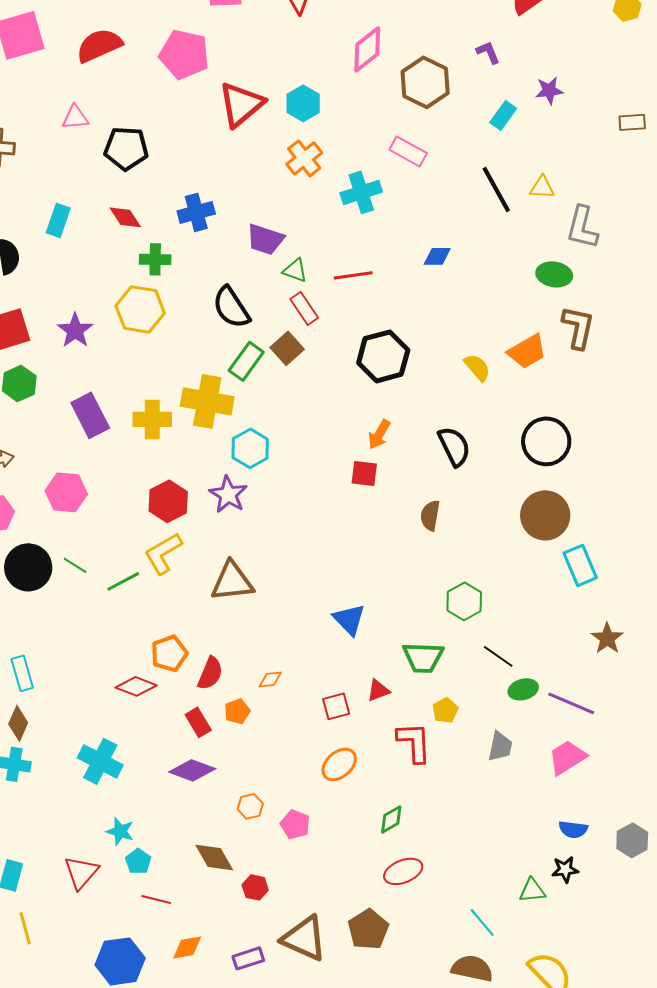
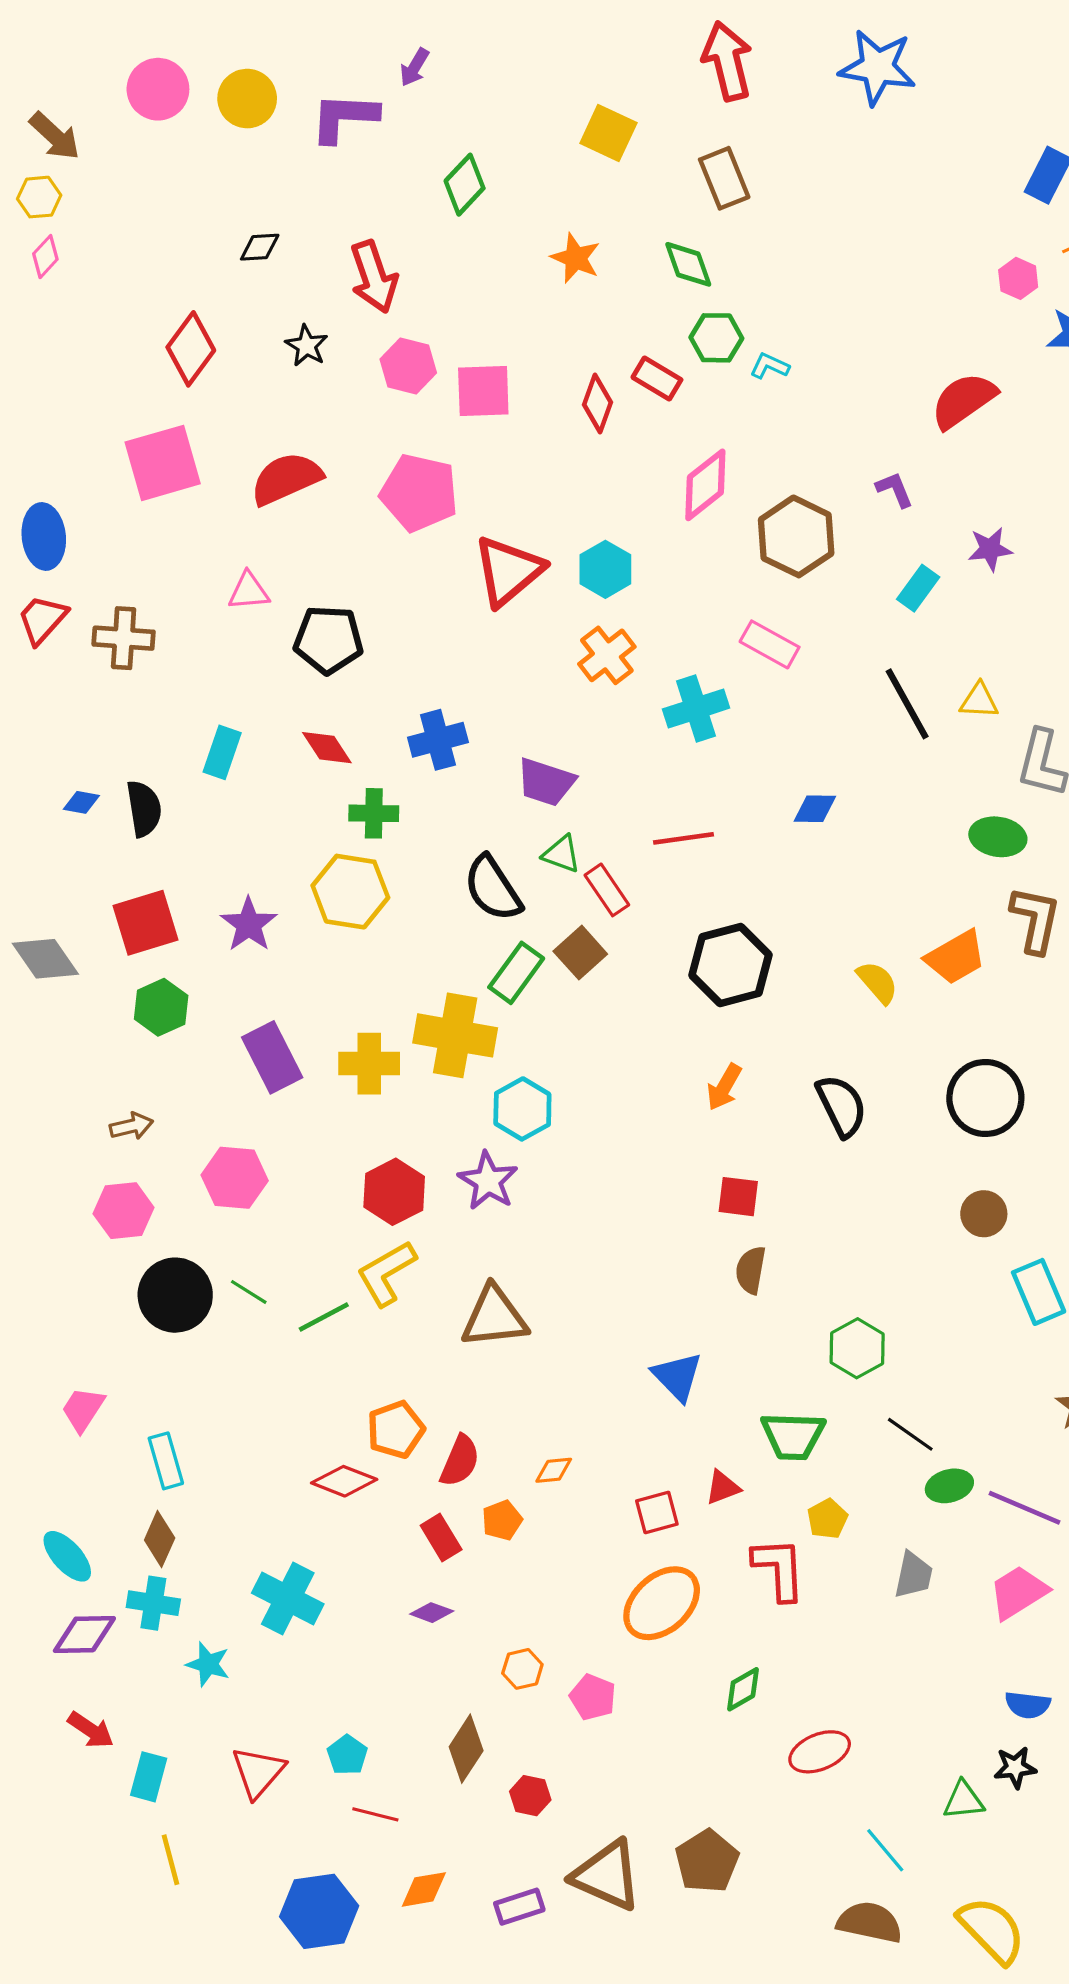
green triangle: (295, 270) -> (562, 854), moved
red square: (364, 473) -> (738, 1197), moved
brown semicircle: (430, 515) -> (751, 1270), moved
brown circle: (545, 515) -> (984, 1214), size x0.6
orange ellipse: (339, 764) -> (662, 1603), size x1.4
purple diamond: (192, 770) -> (432, 1613), size x0.6
cyan star: (120, 831) -> (208, 1664), moved
brown diamond: (214, 857) -> (466, 1749), turned 63
red ellipse: (403, 871) -> (820, 1752), moved

